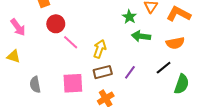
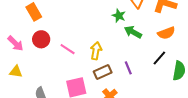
red circle: (56, 24) -> (41, 39), moved
green arrow: (141, 36) -> (133, 32), turned 30
purple line: (130, 72) -> (128, 68), turned -48

